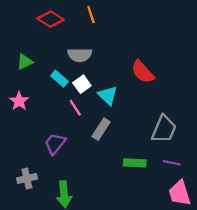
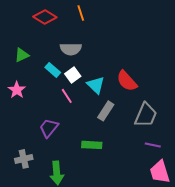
red semicircle: (143, 72) -> (127, 81), moved
gray rectangle: (101, 129) -> (106, 111), moved
green rectangle: (135, 163) -> (92, 145), moved

